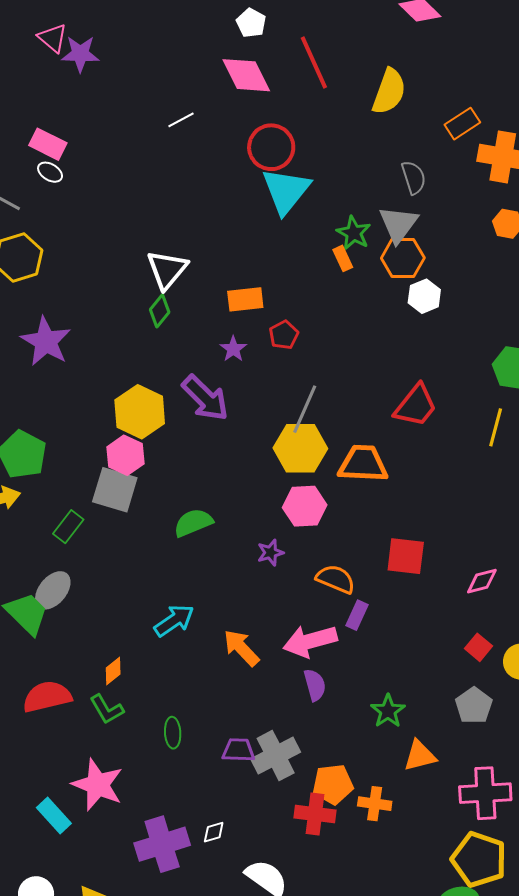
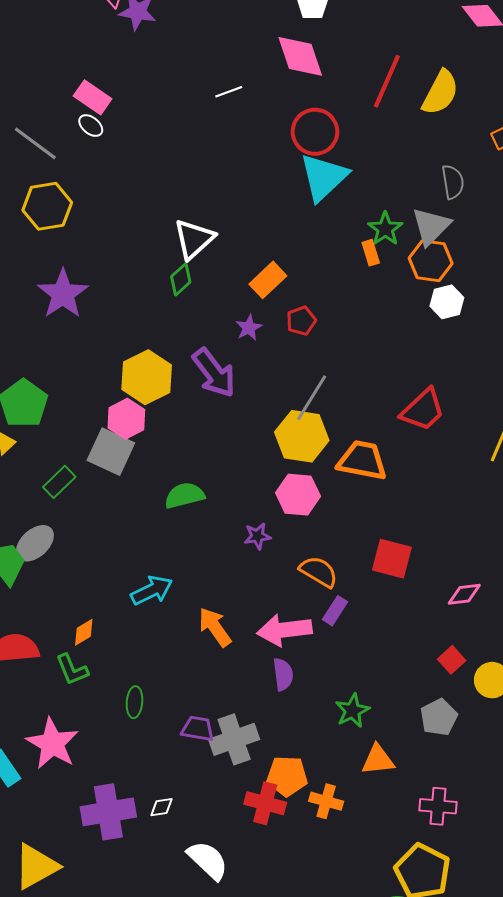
red line: (314, 62) -> (387, 81), moved, turned 40
orange rectangle: (245, 299) -> (268, 280), turned -45
pink cross: (485, 793) -> (438, 806), size x0.7

